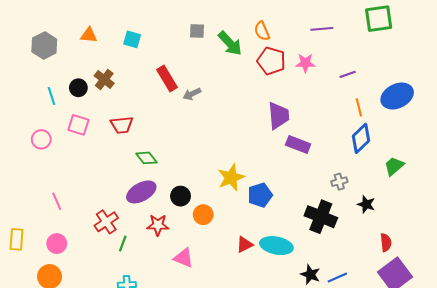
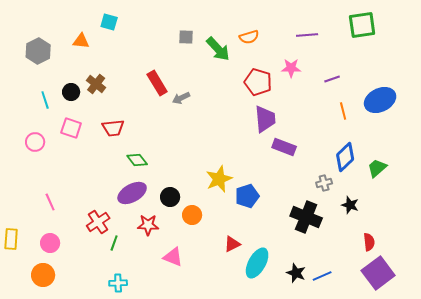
orange semicircle: (262, 31) -> (249, 37), turned -84
cyan square: (132, 39) -> (109, 22), moved
red pentagon: (271, 61) -> (258, 82), moved
blue diamond: (361, 138) -> (345, 157), moved
cyan ellipse: (276, 246) -> (257, 263), moved, turned -72

